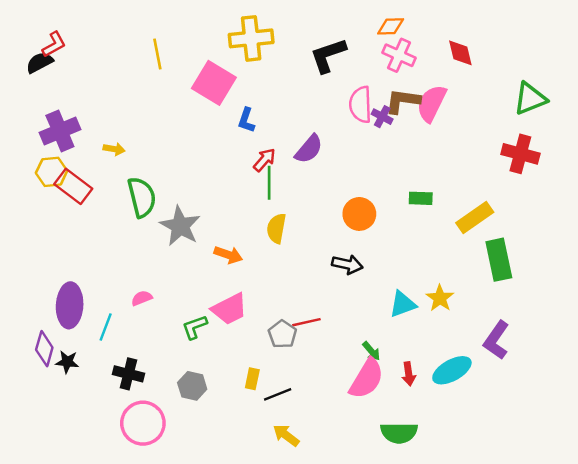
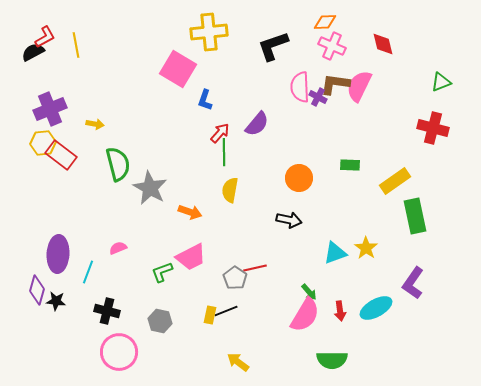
yellow line: (157, 54) -> (76, 45), moved
green triangle: (530, 99) -> (441, 82), size x0.7
black line: (278, 394) -> (226, 311), moved

